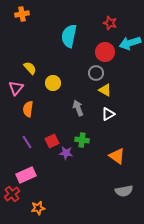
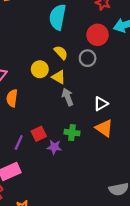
yellow semicircle: (30, 68) -> (61, 53), moved
yellow triangle: (105, 90) -> (59, 77), moved
purple line: (27, 142) -> (19, 143), moved, turned 56
orange triangle: (117, 156) -> (104, 128), moved

